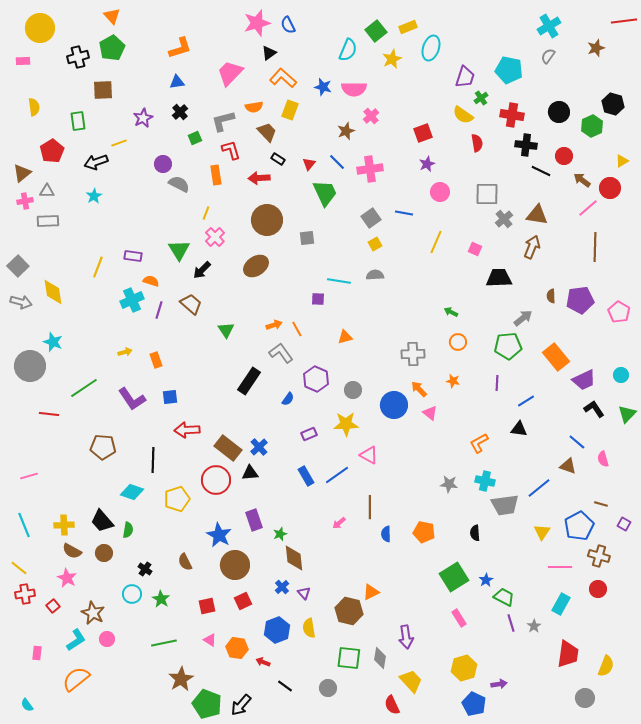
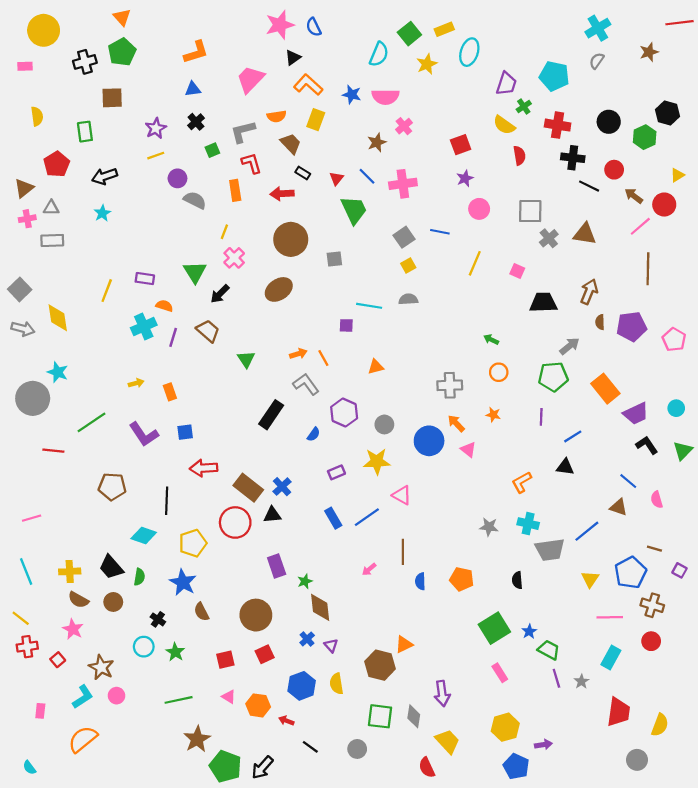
yellow line: (119, 143) -> (156, 156), moved
brown arrow: (532, 247) -> (589, 292), moved
blue star: (219, 535) -> (183, 582), moved

